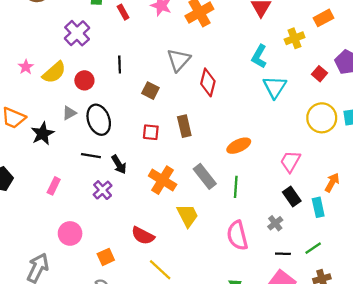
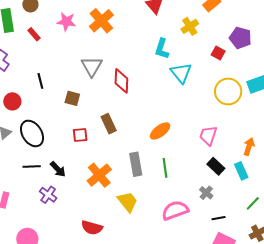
gray rectangle: (205, 176) -> (136, 164), turned 40
orange cross: (163, 180) -> (99, 175), turned 30
pink semicircle: (237, 235) -> (175, 210), turned 96
green line: (313, 248) -> (253, 203), moved

